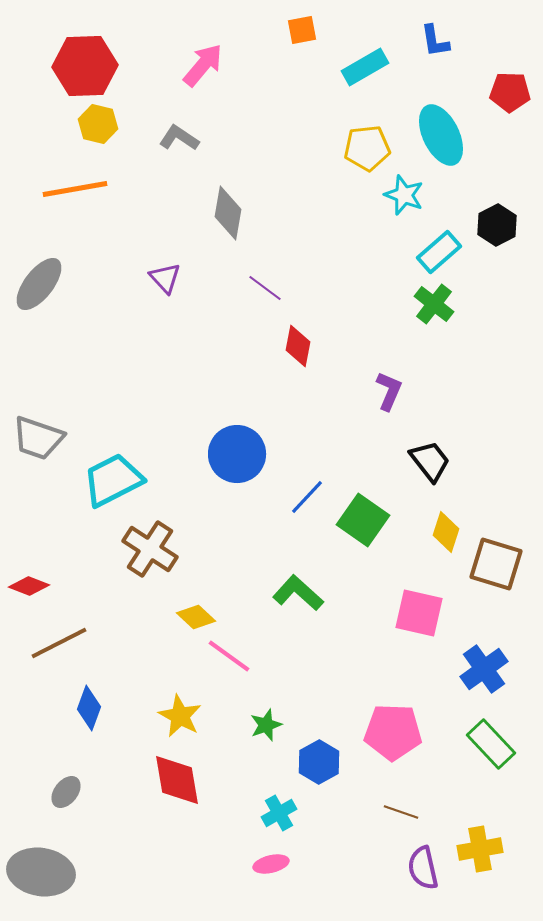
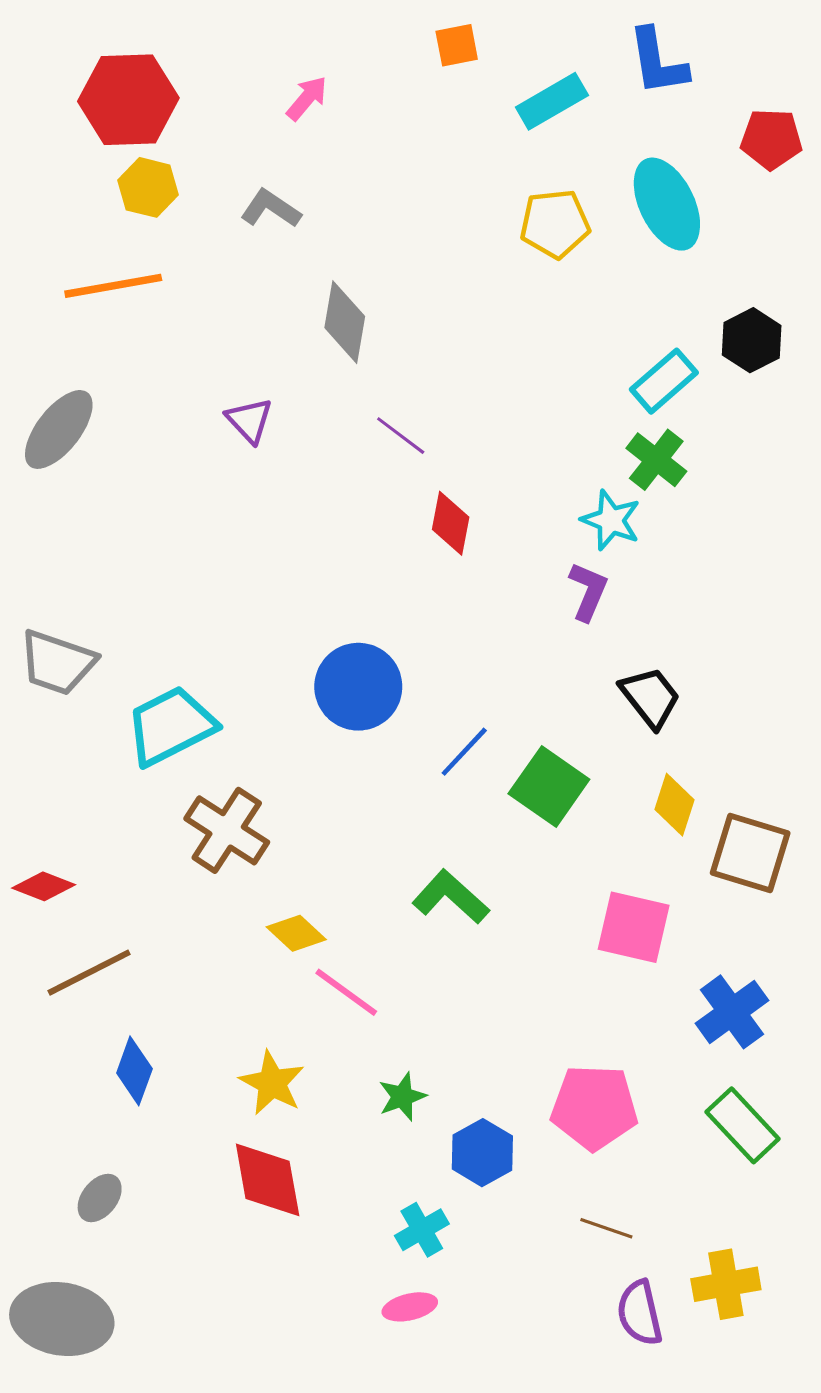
blue L-shape: (435, 41) -> (658, 62), size x1.4
pink arrow: (203, 65) -> (307, 98), size x0.7
cyan star: (404, 195) -> (611, 520), moved

